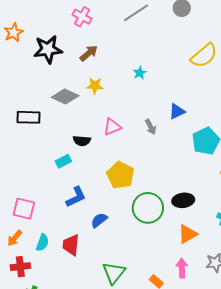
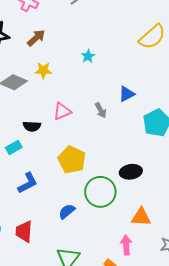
black ellipse: (183, 200) -> (131, 172), moved
blue semicircle: (99, 220) -> (67, 211), moved
orange triangle: (188, 234) -> (141, 217), turned 35
pink arrow: (182, 268) -> (126, 245), moved

